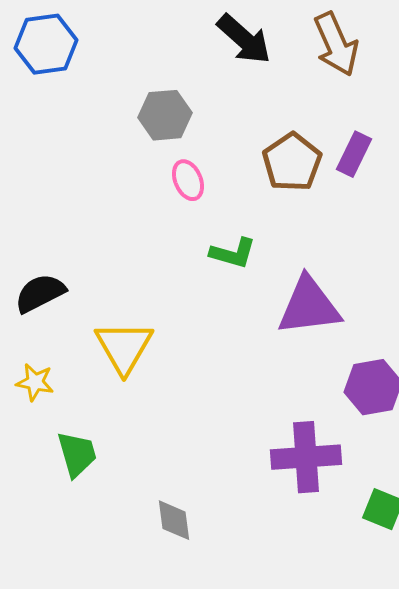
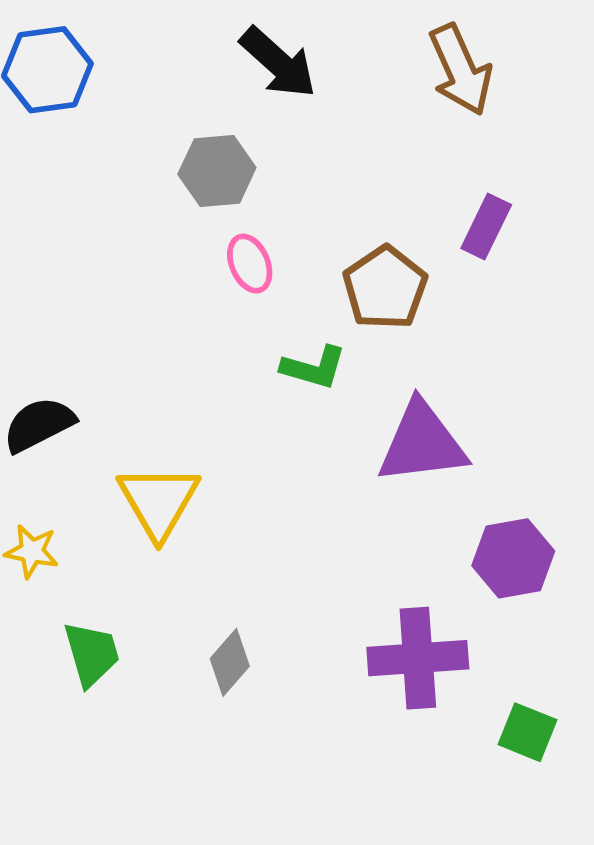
black arrow: (244, 39) -> (278, 63), moved
brown pentagon: (292, 162) -> (385, 288), moved
gray diamond: (174, 520) -> (230, 662), moved, turned 48

